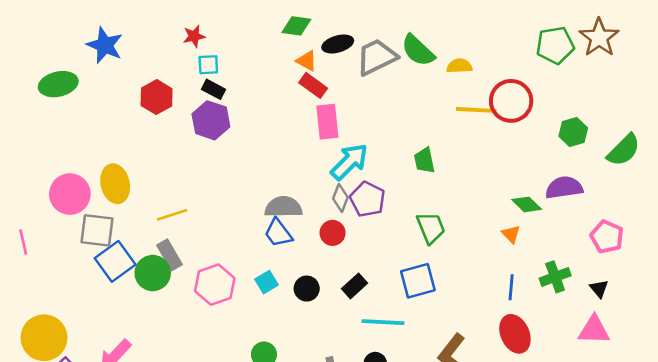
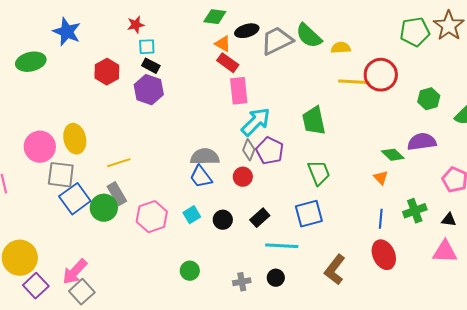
green trapezoid: (424, 160) -> (314, 121), size x1.4
black triangle: (599, 289) -> (449, 220), turned -42

